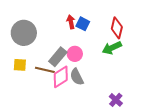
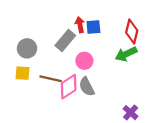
blue square: (83, 24) -> (93, 27), turned -32
gray circle: (24, 33) -> (27, 48), moved, size x0.7
gray rectangle: (58, 57) -> (65, 41), moved

